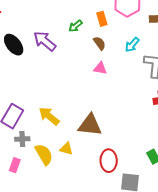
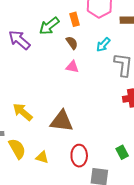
green arrow: (75, 26) -> (49, 26), size x1.5
yellow triangle: (66, 149) -> (42, 157), moved

